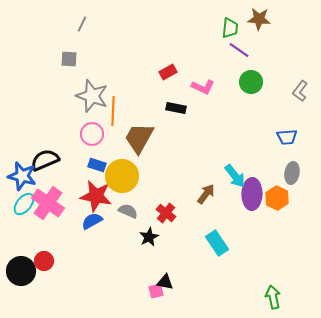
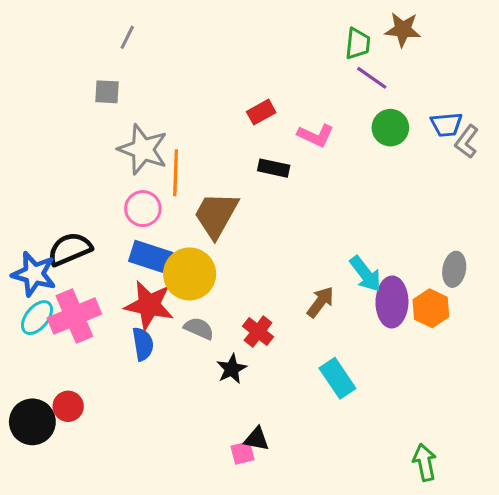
blue trapezoid: (287, 137) -> (446, 125), moved
blue rectangle: (97, 165) -> (151, 257), size x1.5
pink cross: (48, 203) -> (74, 316), turned 32
blue semicircle: (92, 221) -> (143, 344), turned 110

